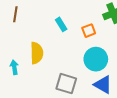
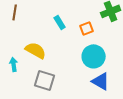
yellow semicircle: (37, 53) -> (36, 50), turned -60
gray square: (66, 84) -> (45, 80), moved

